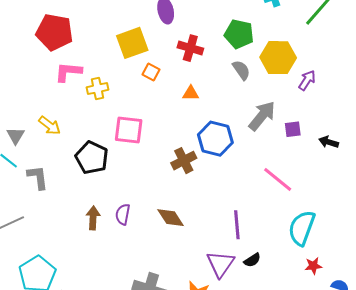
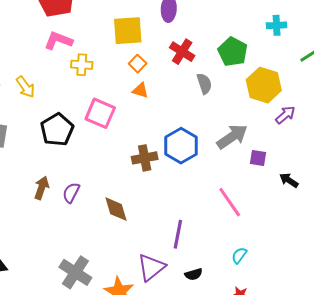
gray semicircle: (241, 70) -> (204, 84), moved
orange triangle: (191, 93) -> (140, 90), moved
cyan semicircle: (302, 228) -> (239, 255), size x0.5
black semicircle: (252, 260) -> (194, 274), moved

